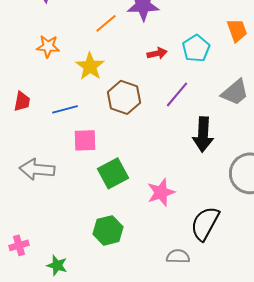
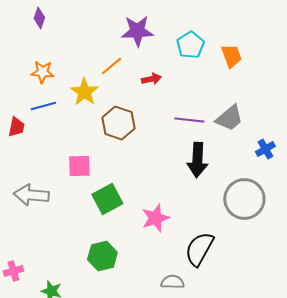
orange line: (106, 23) -> (111, 66), moved
cyan pentagon: (196, 48) -> (190, 45), moved
purple line: (177, 94) -> (189, 120), moved, turned 56
blue line: (65, 109) -> (43, 106), moved

